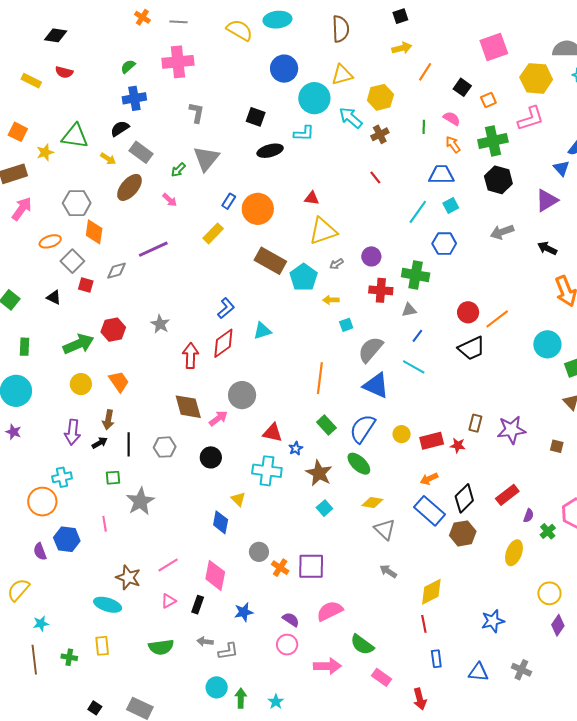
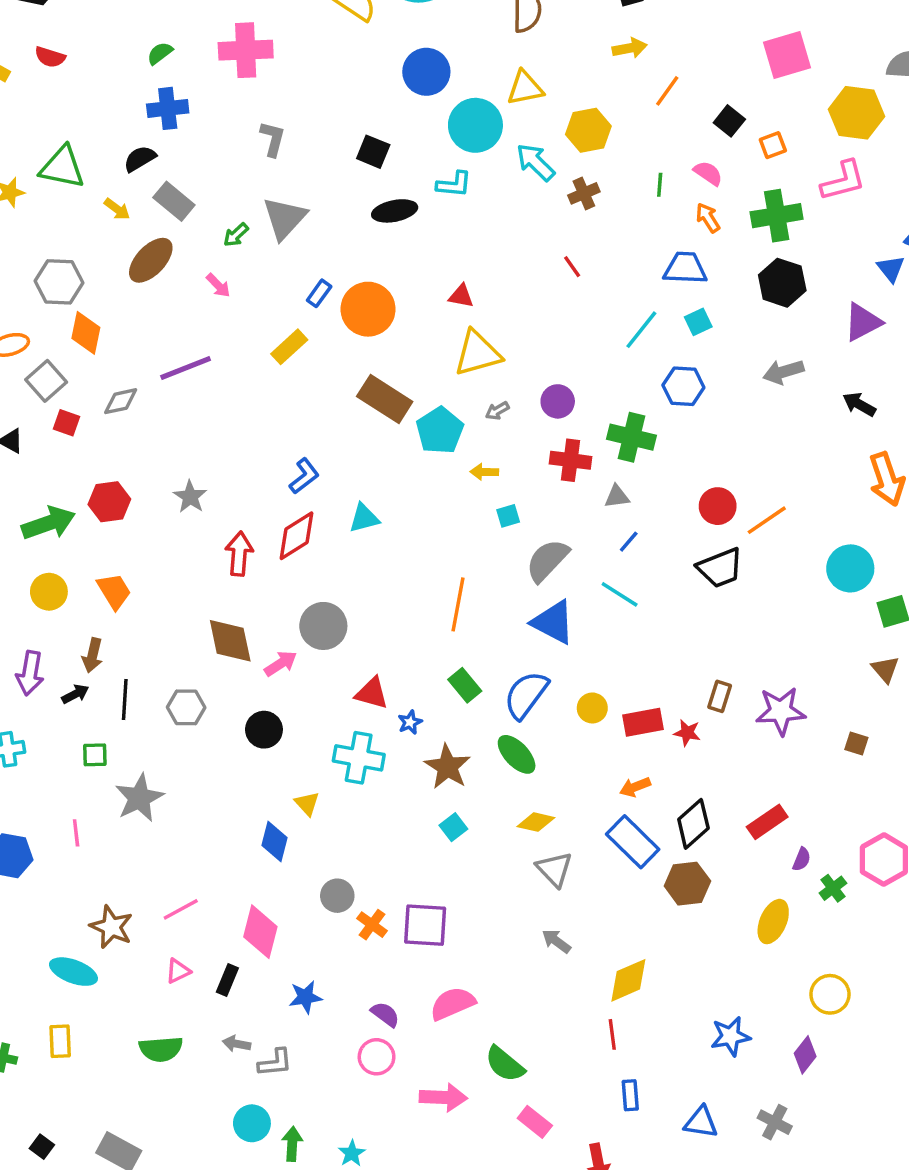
purple diamond: (558, 625) -> (805, 1055), moved

